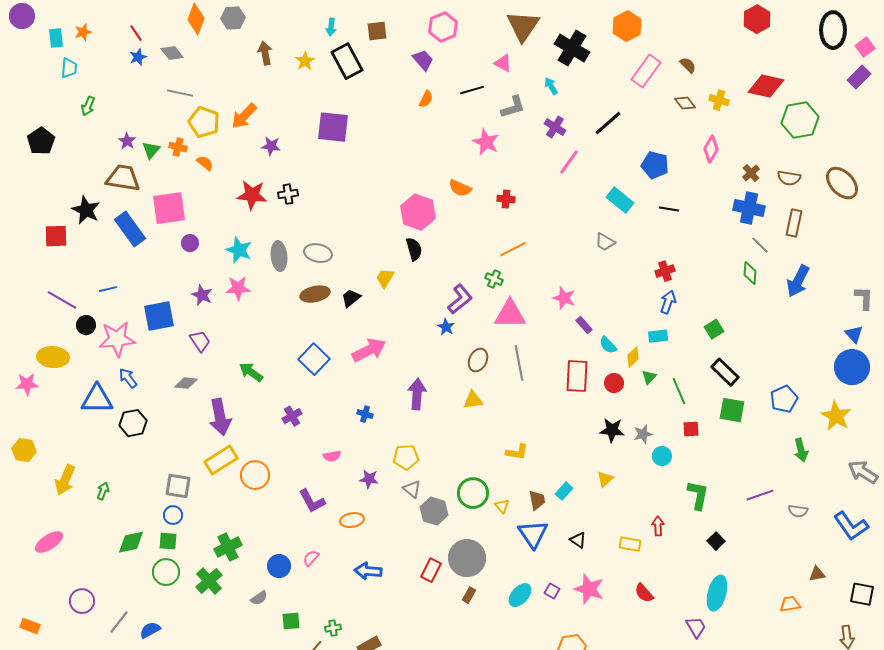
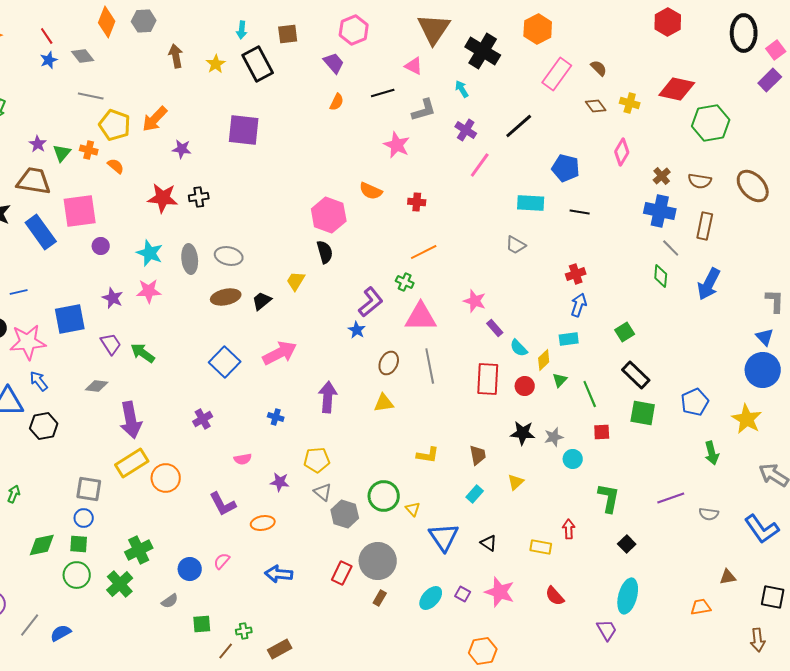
cyan rectangle: (620, 200) -> (531, 203), turned -36
green arrow: (251, 372) -> (143, 353), moved
brown trapezoid: (537, 500) -> (478, 455), moved

